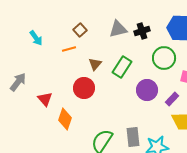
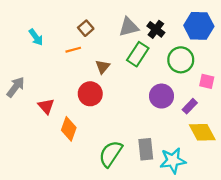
black cross: (142, 31) -> (156, 29), turned -35
green rectangle: (122, 67) -> (138, 54), moved

